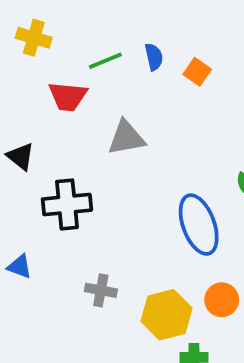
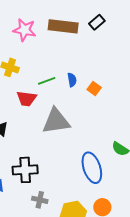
gray triangle: (126, 138) -> (56, 121), size x1.4
black cross: (67, 205) -> (25, 170), moved

